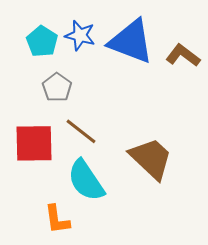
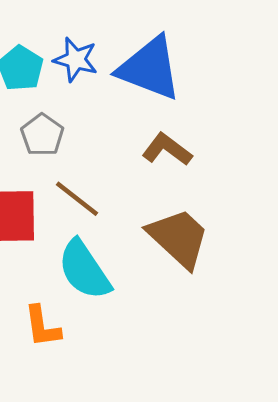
brown L-shape: (183, 55) -> (167, 149), moved

